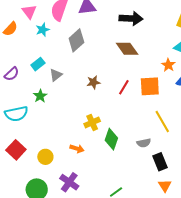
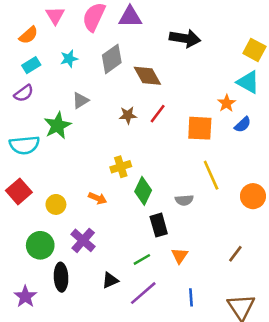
cyan star: (43, 30) -> (69, 59), moved
brown diamond: (127, 49) -> (147, 76), moved
cyan rectangle: (38, 64) -> (31, 65), moved
red line: (124, 87) -> (158, 114), moved
green star: (40, 96) -> (58, 126), size x1.5
black rectangle: (160, 162) -> (159, 225), moved
orange triangle: (165, 186) -> (180, 256), moved

